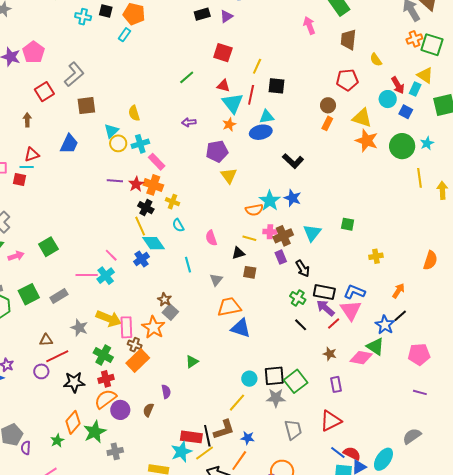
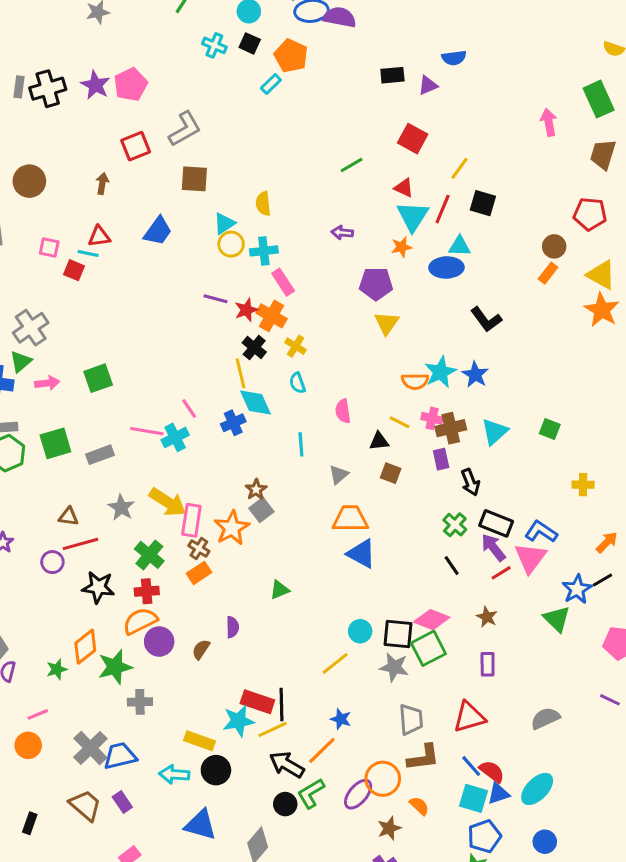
pink diamond: (361, 358) -> (432, 620), moved
orange rectangle: (138, 361) -> (199, 573), size x0.7
brown L-shape: (224, 430) -> (423, 758), moved
gray semicircle: (412, 436) -> (545, 718), moved

